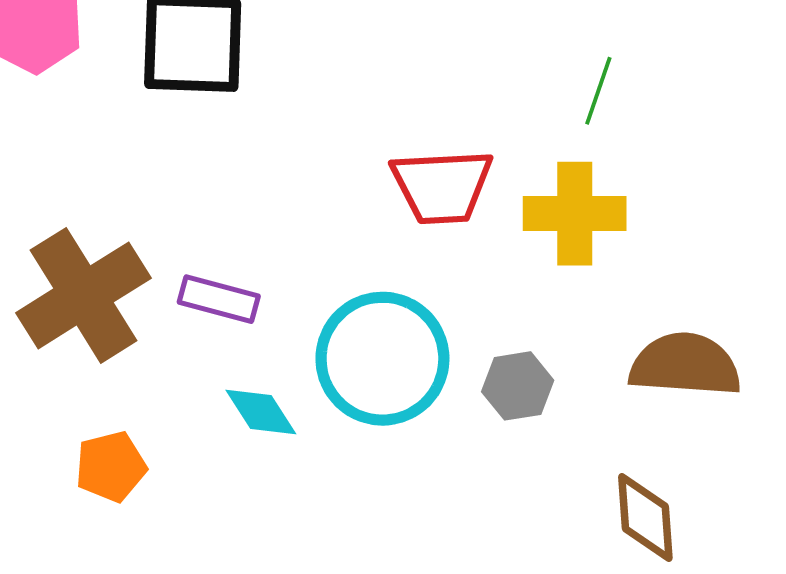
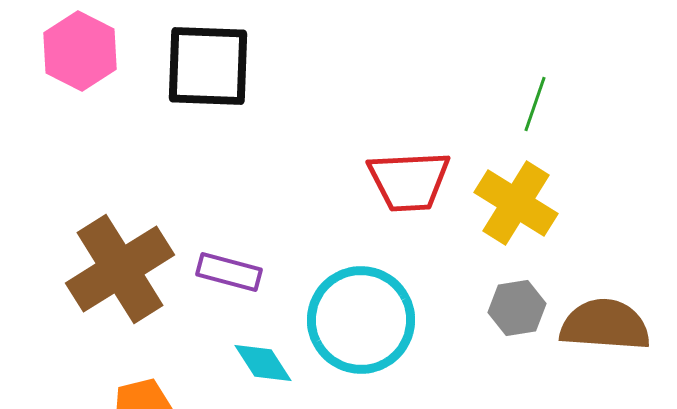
yellow cross: (575, 214) -> (516, 203), turned 32
gray hexagon: (518, 386) -> (517, 308), moved

